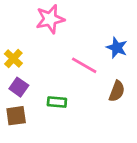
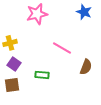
blue star: (117, 48) -> (84, 12), moved
yellow cross: (13, 59) -> (10, 43), turned 32

